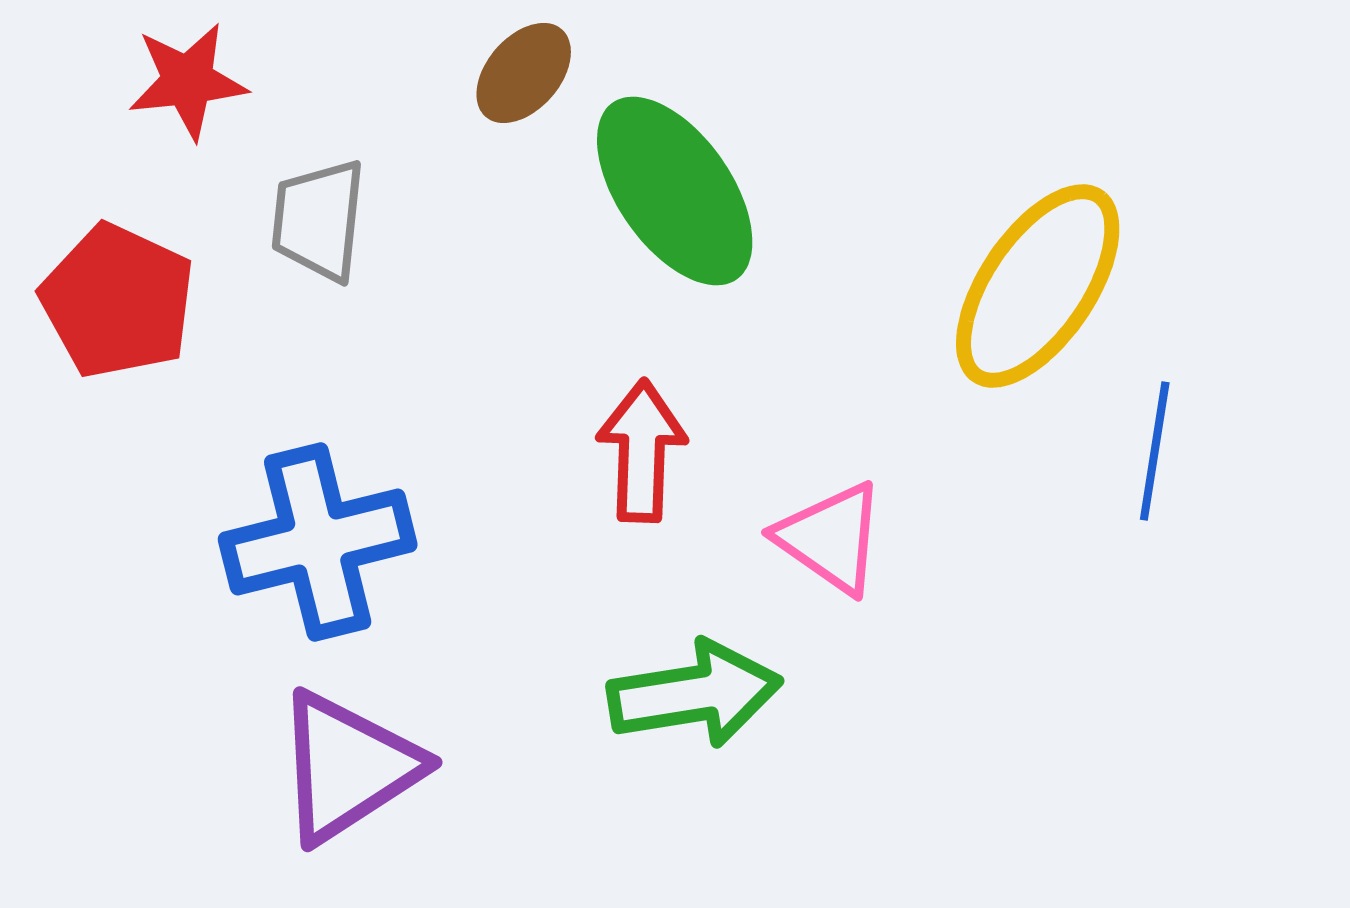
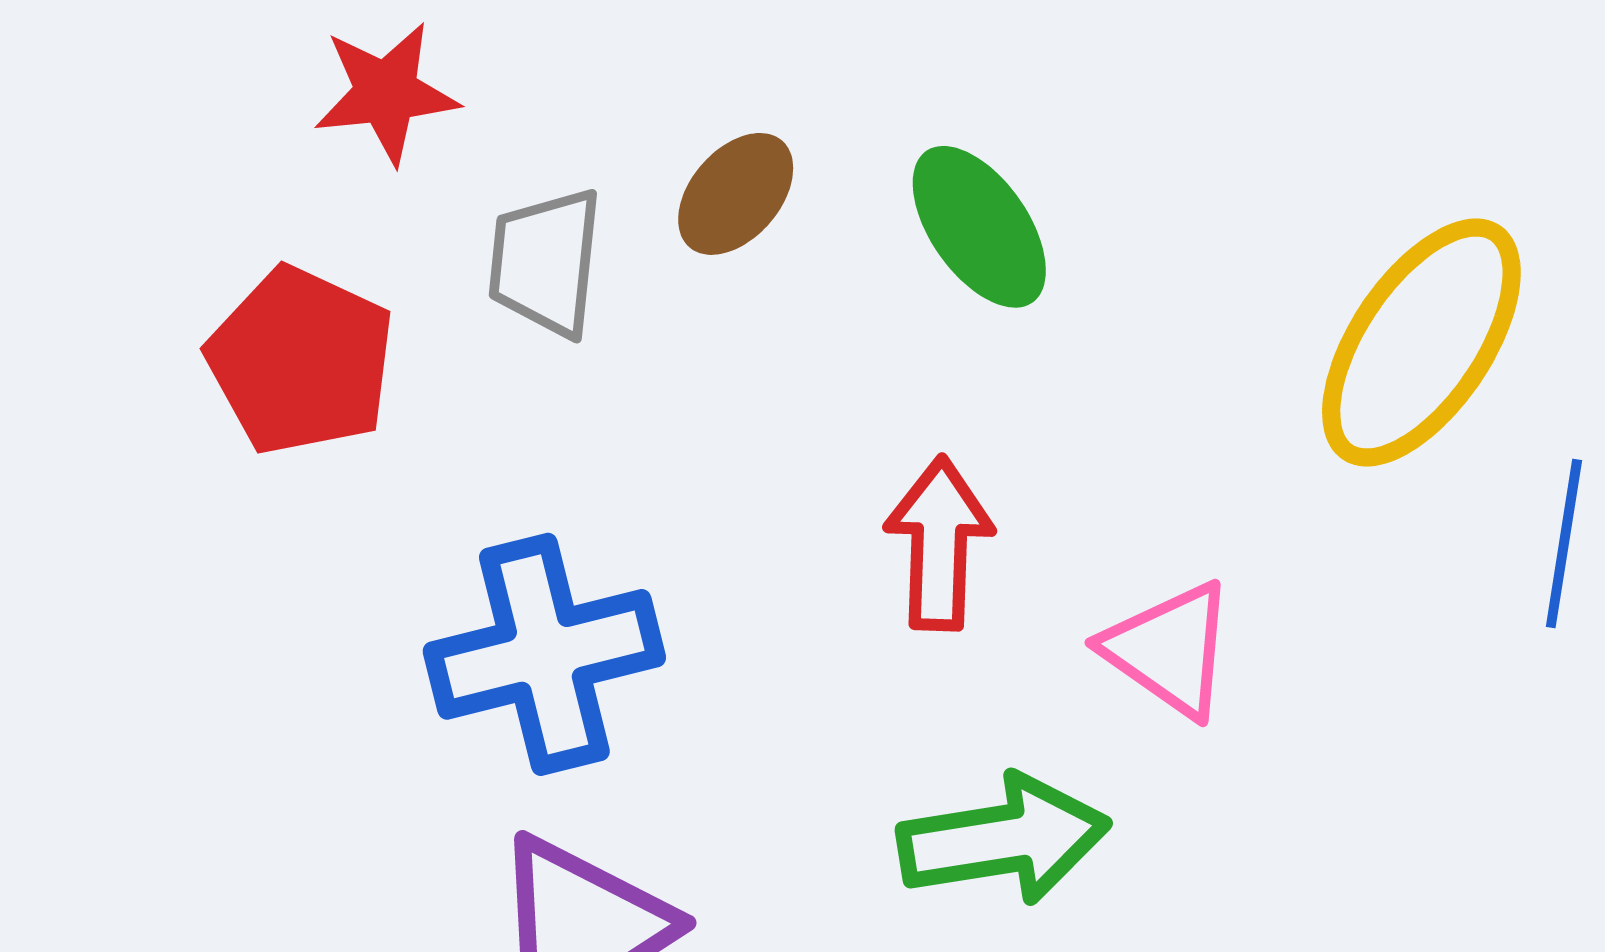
brown ellipse: (524, 73) -> (736, 194), moved
green ellipse: (675, 191) -> (979, 227), size x0.7

